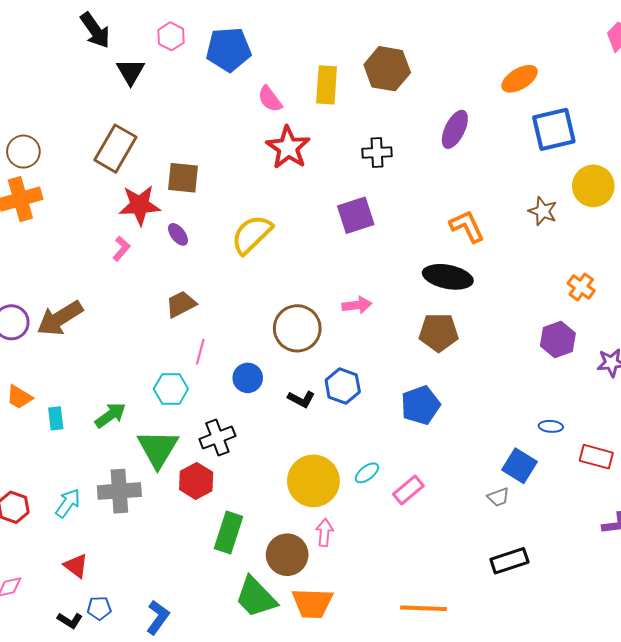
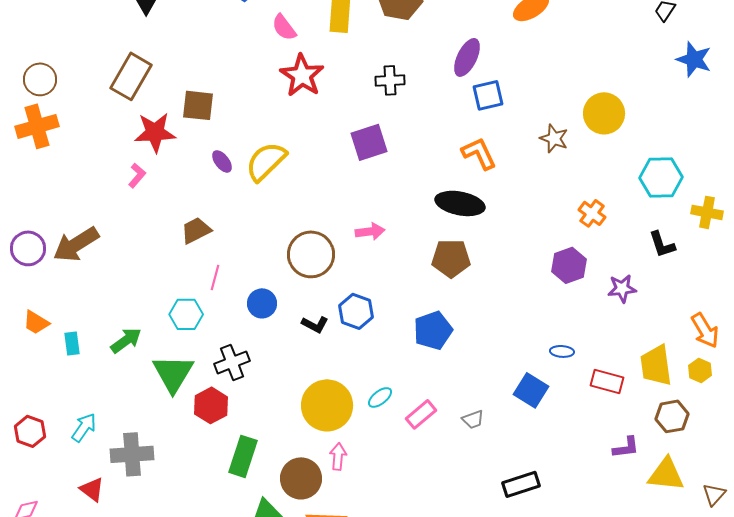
blue square: (554, 129) -> (488, 95), moved, size x0.7
purple ellipse: (178, 234) -> (222, 161), moved
gray cross: (119, 491) -> (132, 454), moved
gray trapezoid: (498, 497) -> (473, 419), moved

